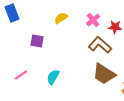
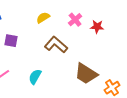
purple square: (37, 41) -> (11, 41), moved
brown L-shape: (100, 45) -> (56, 45), moved

